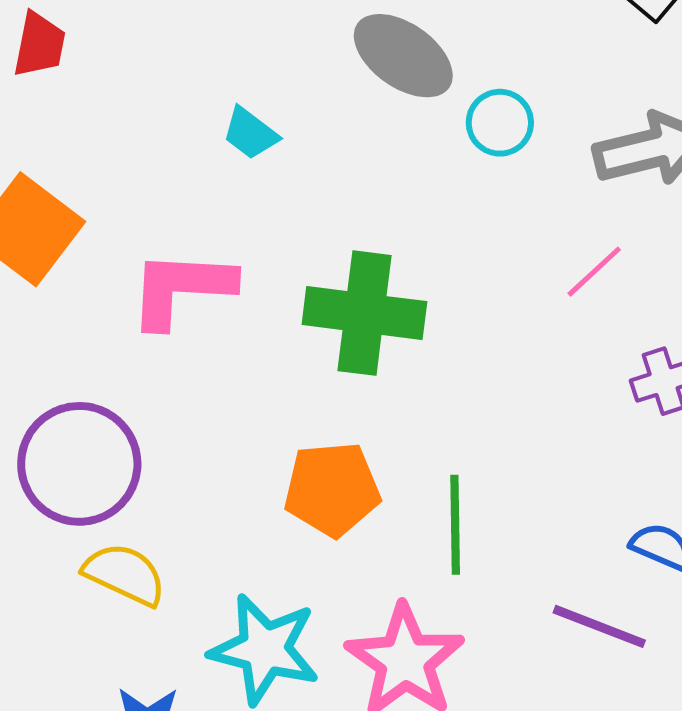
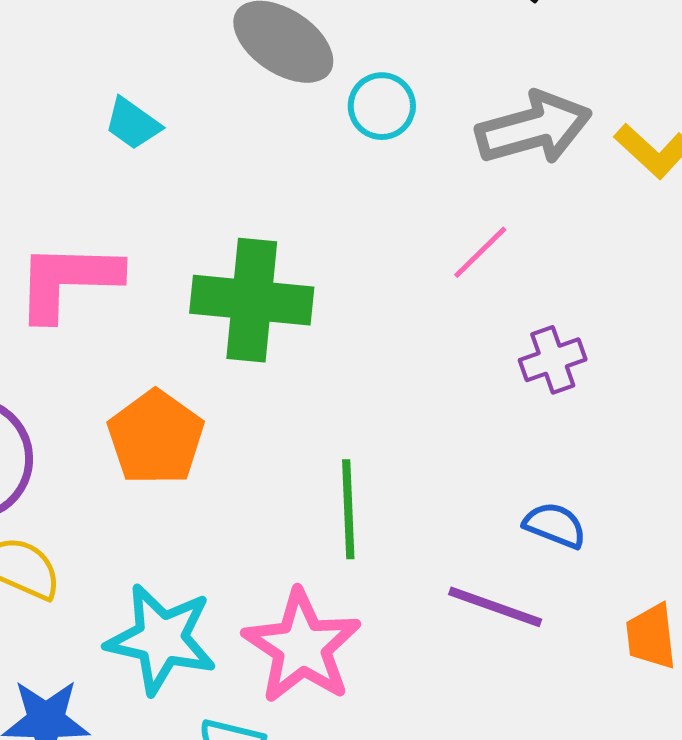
orange pentagon: (332, 489) -> (156, 438), moved, turned -30

